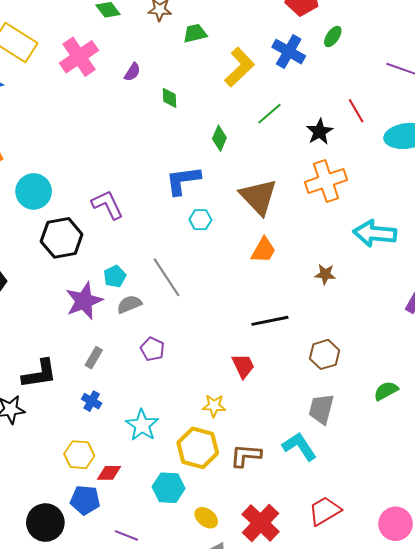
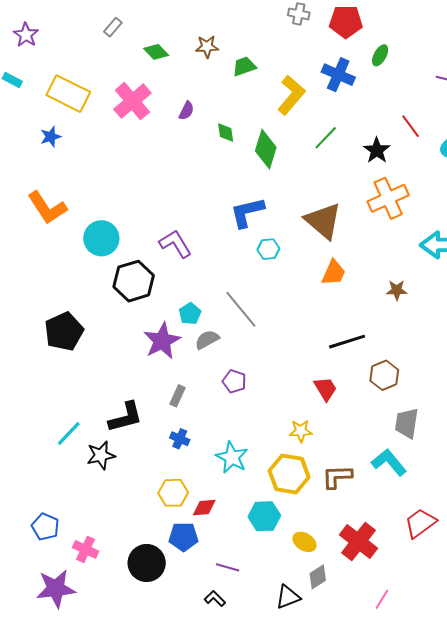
green diamond: (219, 138) -> (266, 149), moved, size x1.5
brown hexagon: (325, 354) -> (384, 375), moved

